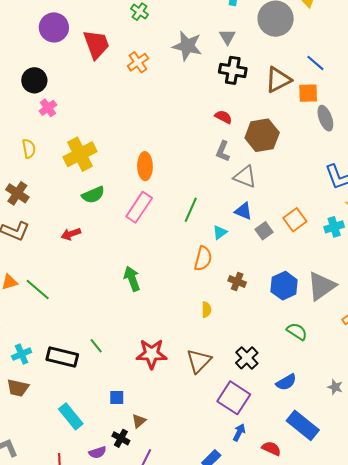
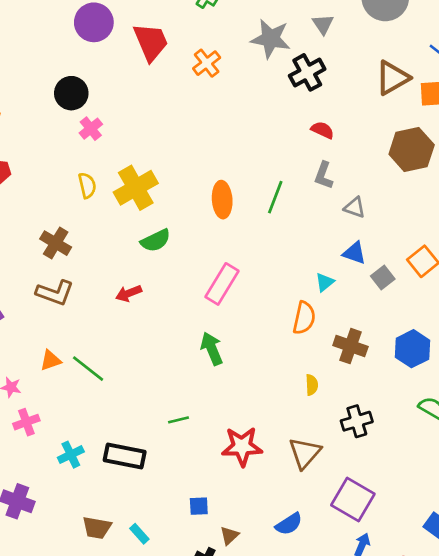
black cross: (233, 70) -> (307, 72), moved, turned -36
brown hexagon: (262, 135) -> (412, 149), moved
yellow semicircle: (29, 149) -> (87, 185), moved
gray triangle: (245, 177) -> (355, 207), size x0.7
pink rectangle: (139, 207) -> (222, 284), moved
green line: (191, 210) -> (275, 197), moved
brown cross: (237, 281) -> (350, 346), size x1.4
green line: (96, 346) -> (179, 420), moved, turned -63
black cross: (247, 358) -> (357, 421), moved, turned 30
blue semicircle: (286, 382) -> (289, 524), moved
brown trapezoid: (18, 388) -> (97, 528), moved
cyan rectangle: (71, 416) -> (139, 534), size x0.6

